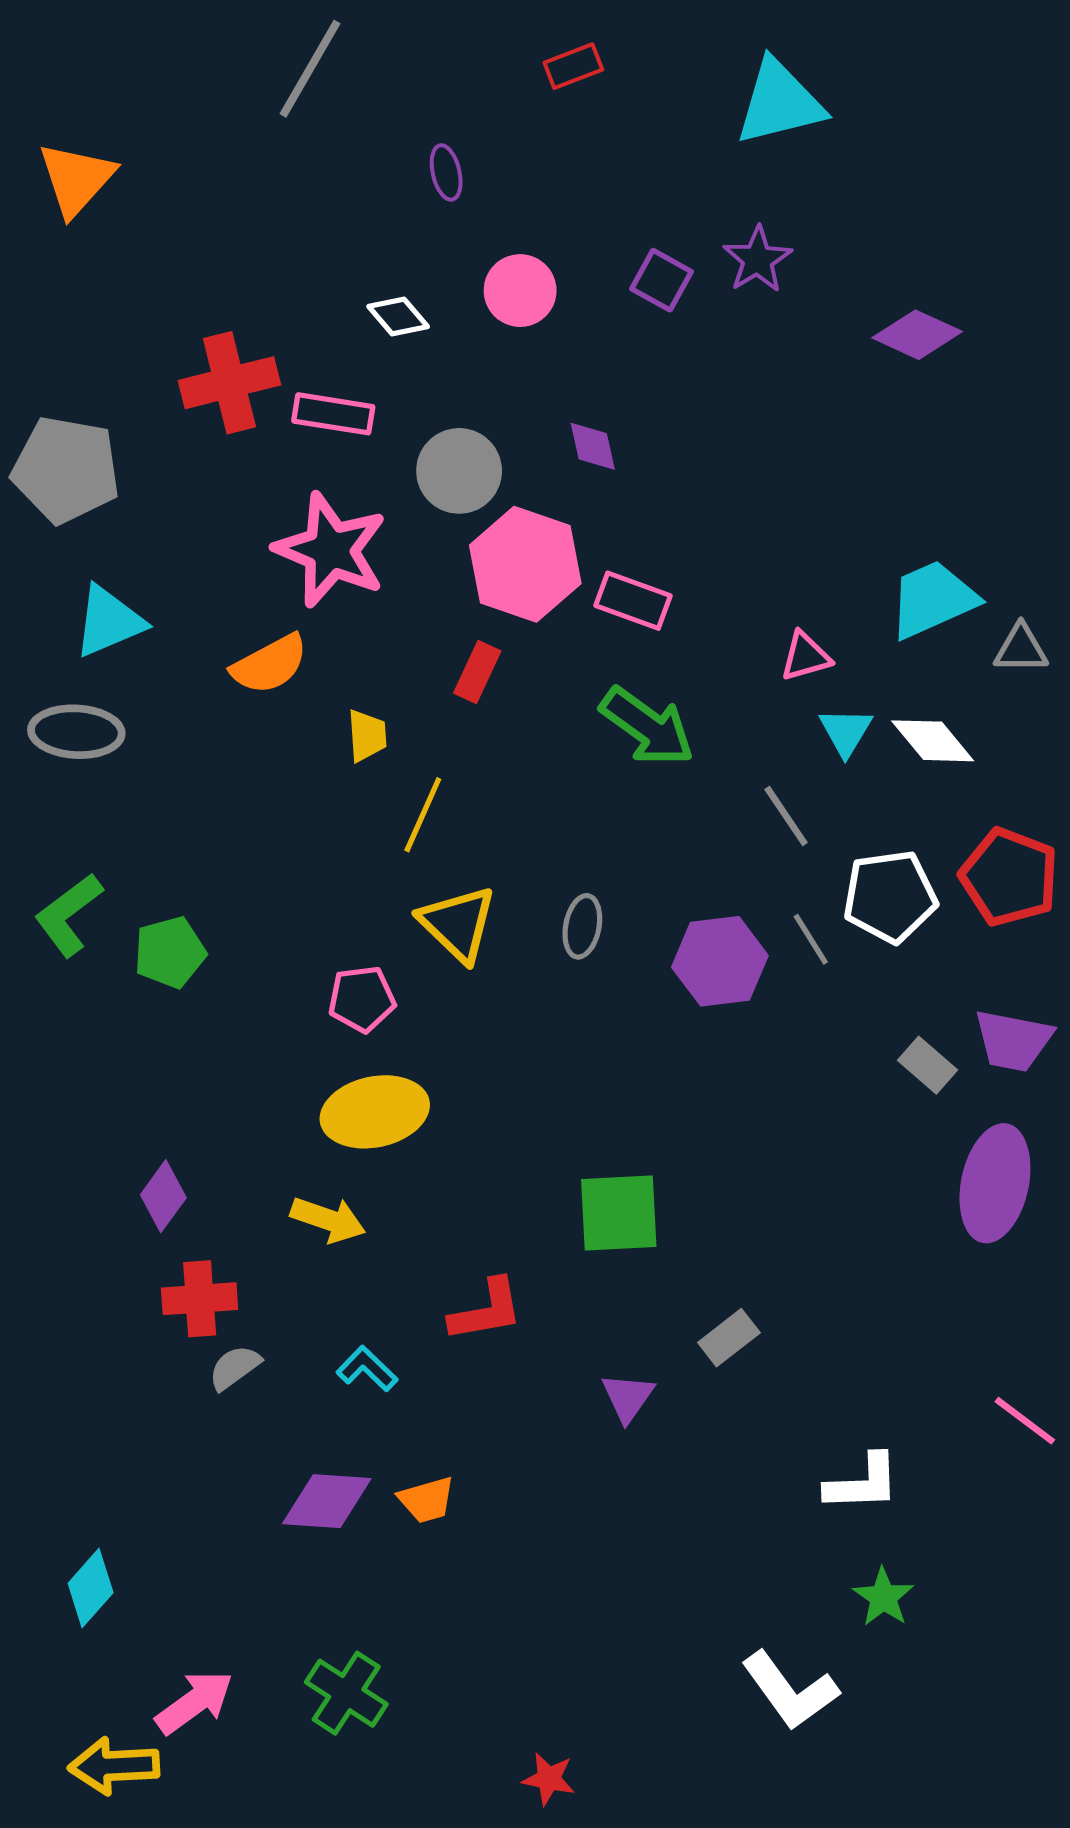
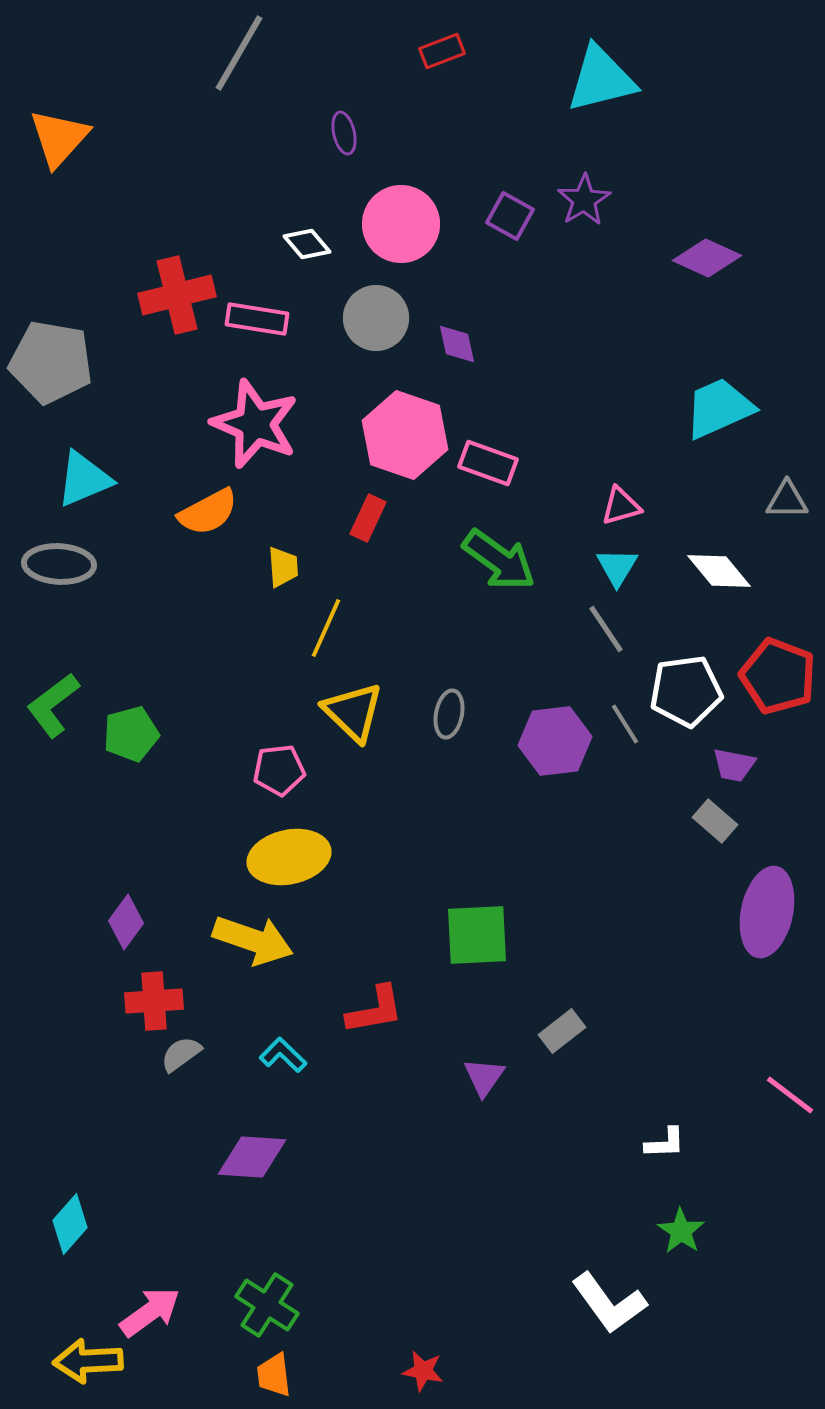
pink circle: (520, 291) -> (401, 224), size x1.4
gray circle: (459, 471) -> (376, 318), moved
cyan trapezoid: (933, 599) -> (719, 408), moved
cyan triangle: (846, 732) -> (617, 567), moved
purple trapezoid: (1013, 1041) -> (734, 765), moved, size x0.7
yellow arrow: (328, 1220) -> (253, 940), size x1.4
white L-shape: (863, 1483) -> (665, 1143), size x0.7
orange trapezoid: (427, 1500) -> (274, 1375), moved, turned 99

